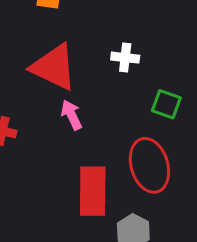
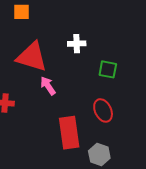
red ellipse: (149, 165) -> (103, 110), size x0.7

